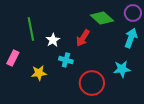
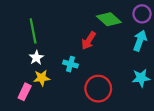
white star: (53, 40) -> (36, 58), moved
pink rectangle: (13, 58) -> (25, 92), moved
cyan star: (122, 69) -> (141, 78), moved

